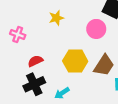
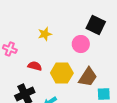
red semicircle: (35, 61) -> (35, 66), moved, turned 40

